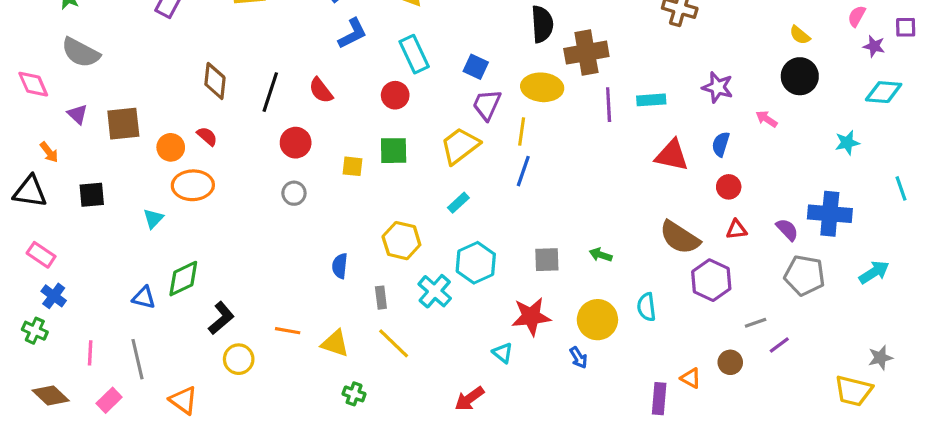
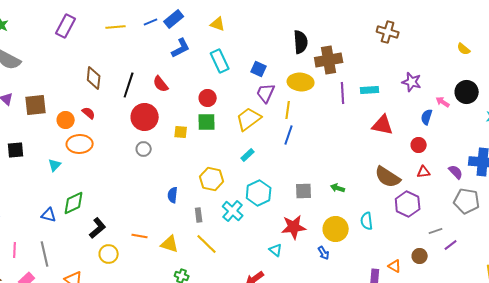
black circle: (800, 76) -> (467, 92), moved
red circle: (395, 95) -> (208, 98), moved
red circle: (296, 143) -> (145, 117), size x1.4
blue semicircle: (721, 144) -> (427, 117), moved

